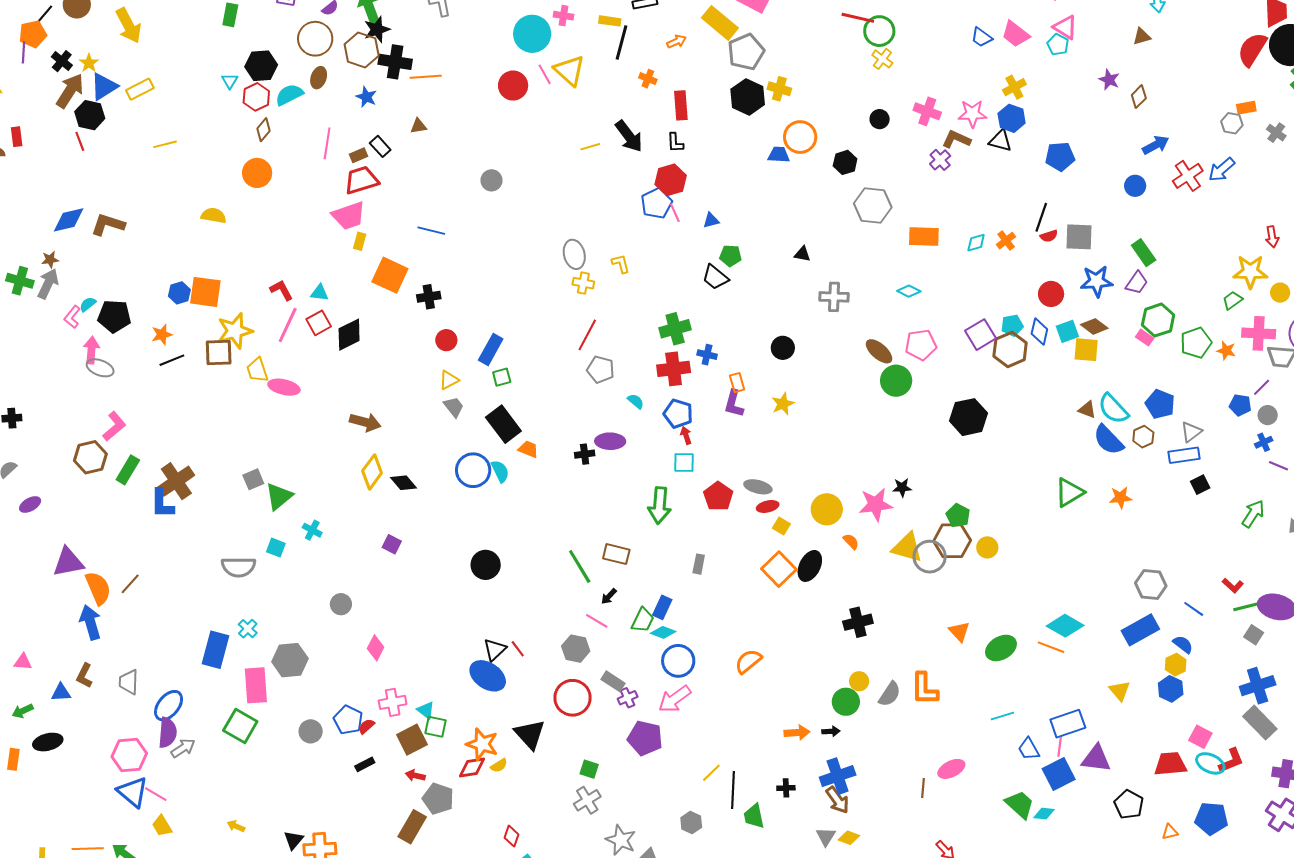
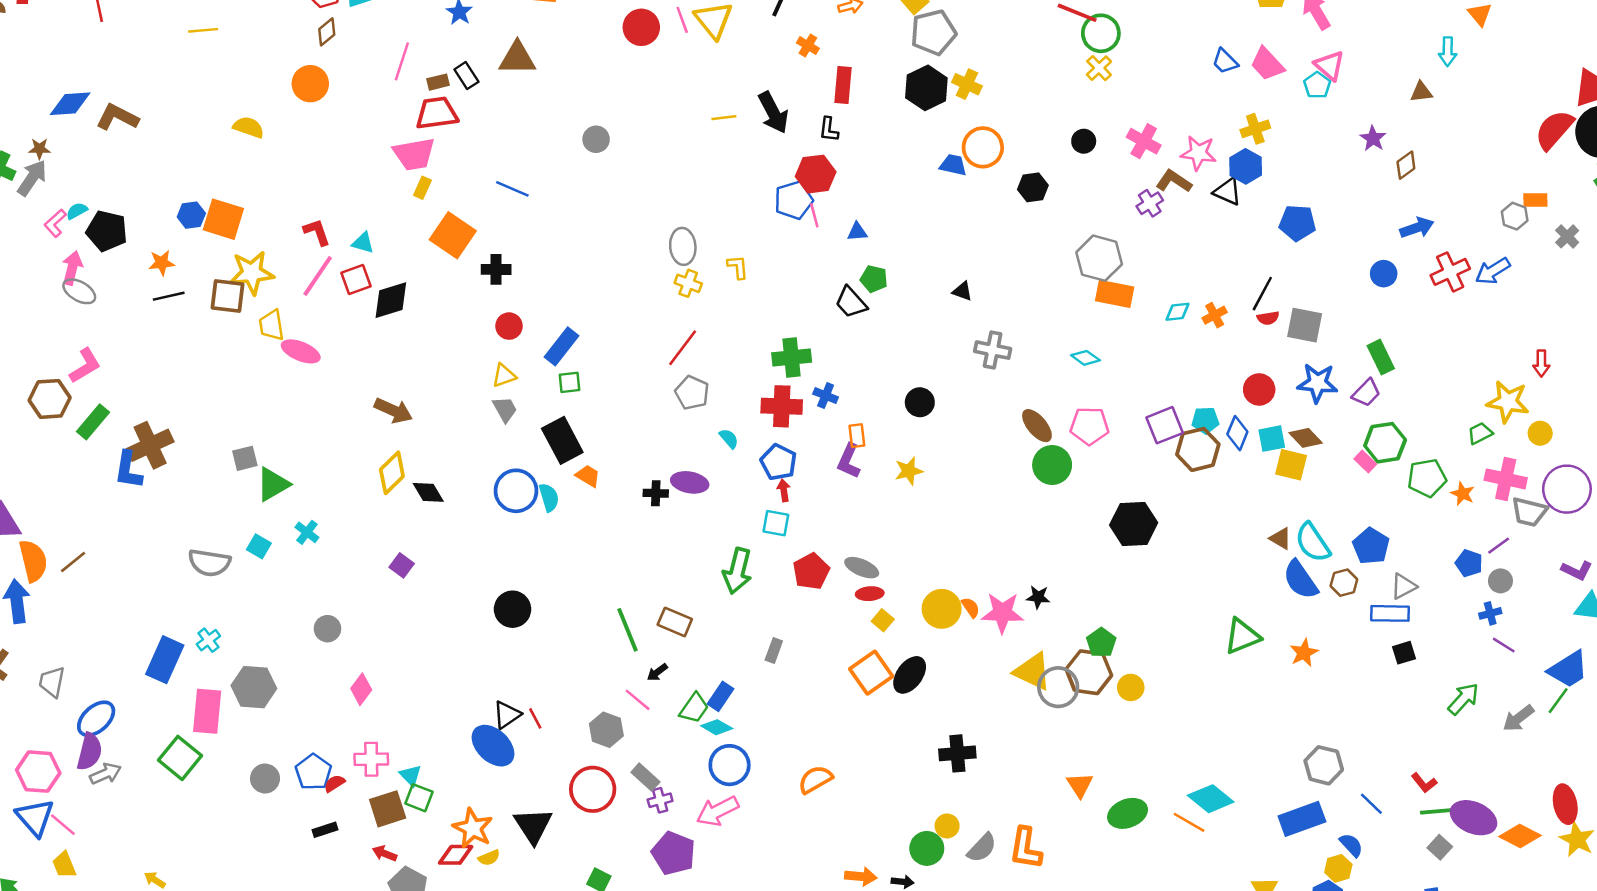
brown triangle: (418, 126) -> (517, 58), size x1.8
gray hexagon: (873, 205) -> (1099, 258), moved
orange star: (1121, 498) -> (1304, 653), turned -30
orange semicircle: (851, 541) -> (971, 607), moved

